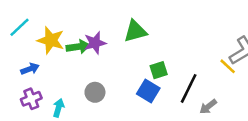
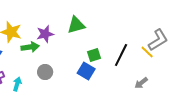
green arrow: (78, 47) -> (30, 47), moved
black line: (189, 88) -> (121, 55), moved
gray arrow: (208, 107) -> (141, 83), moved

